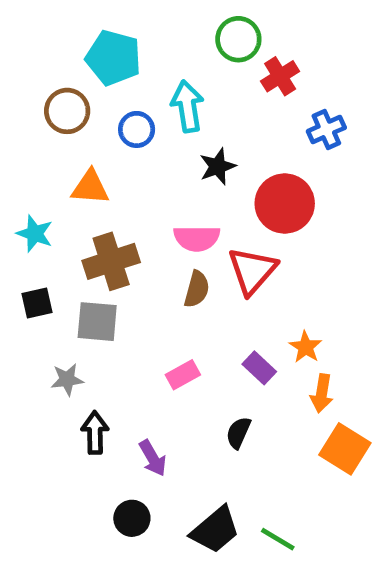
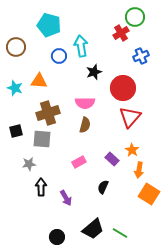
green circle: (238, 39) -> (135, 17), moved
brown circle: (67, 111) -> (16, 47), moved
cyan star: (35, 234) -> (15, 88), moved
red triangle: (252, 271) -> (130, 117), moved
black circle: (132, 518) -> (57, 237), moved

